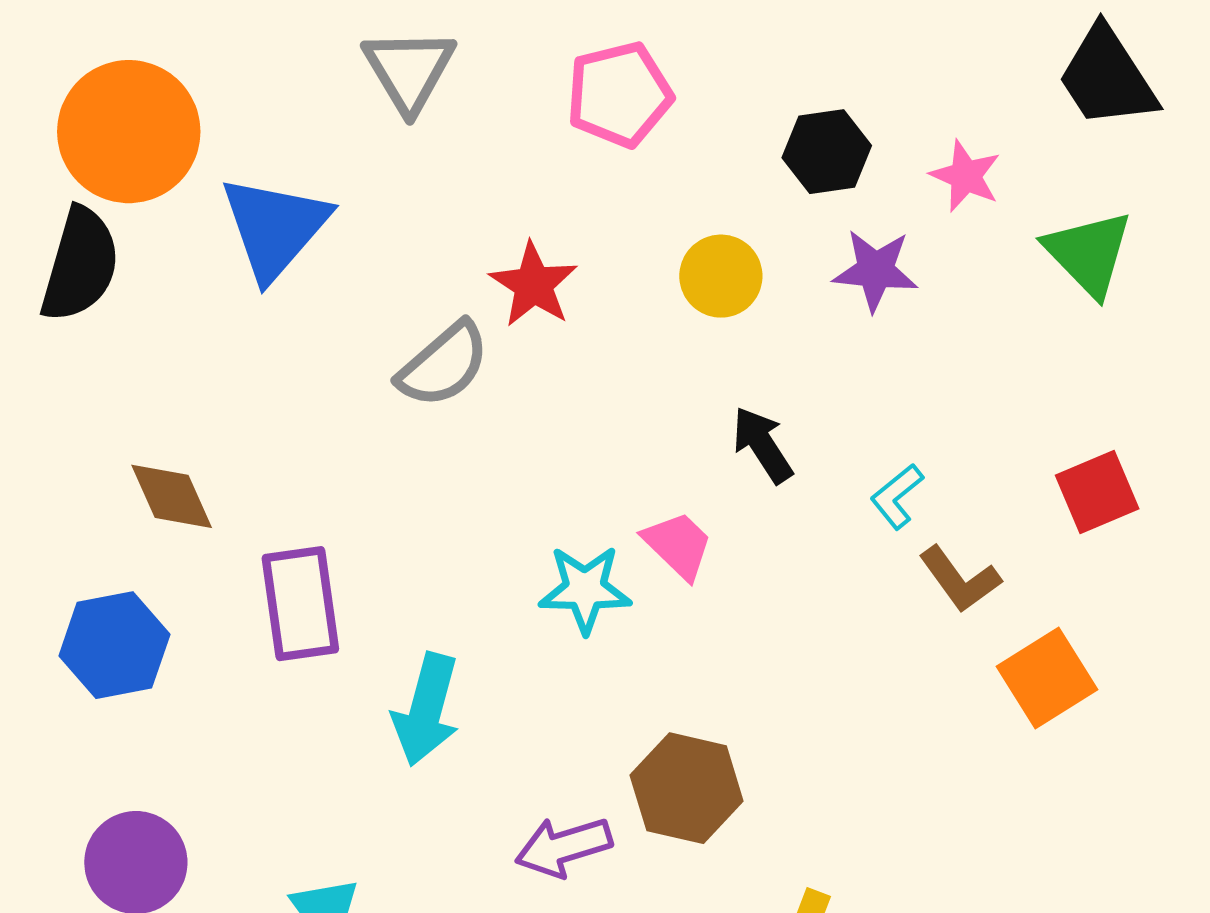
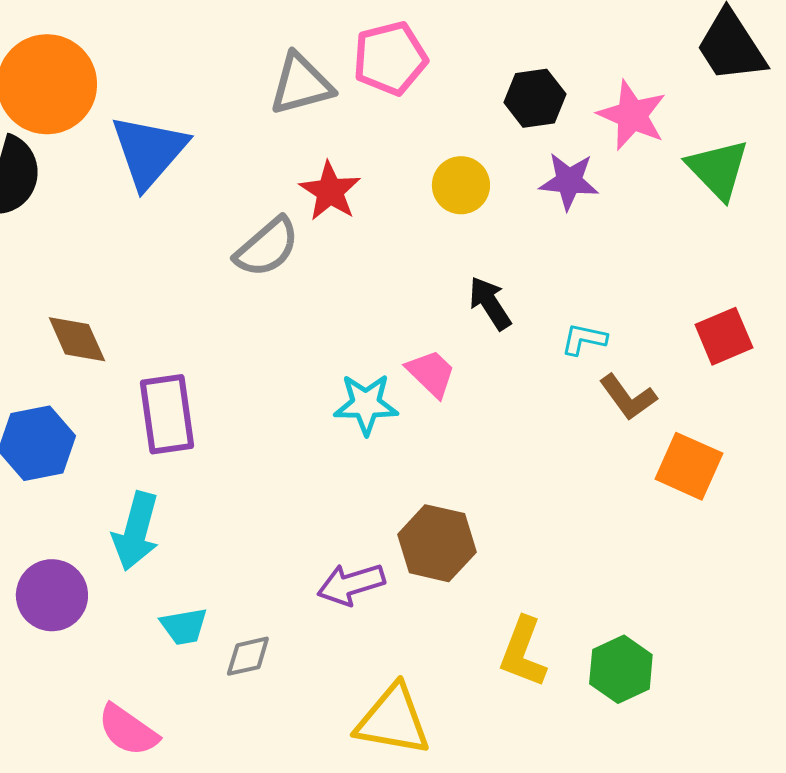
gray triangle: (409, 70) -> (301, 84), moved, turned 46
pink star: (966, 176) -> (632, 115), size x1.4
cyan L-shape: (897, 496) -> (584, 339), turned 51
orange square: (1047, 678) -> (689, 466), turned -34
cyan arrow: (426, 709) -> (136, 531), moved

